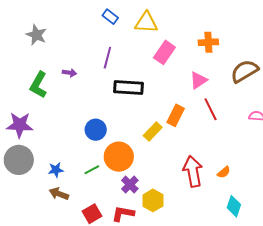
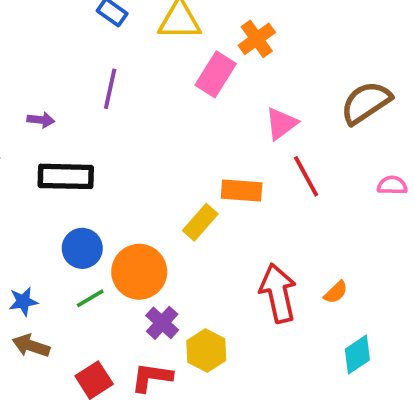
orange cross: (208, 42) -> (257, 39), moved, turned -30
black rectangle: (129, 88) -> (66, 176), moved
orange rectangle: (176, 115) -> (242, 191), turned 70
blue circle: (96, 130) -> (82, 248), moved
cyan diamond: (234, 206) -> (357, 355), turned 40

